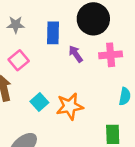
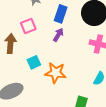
purple arrow: (76, 54) -> (58, 35), moved, turned 48

